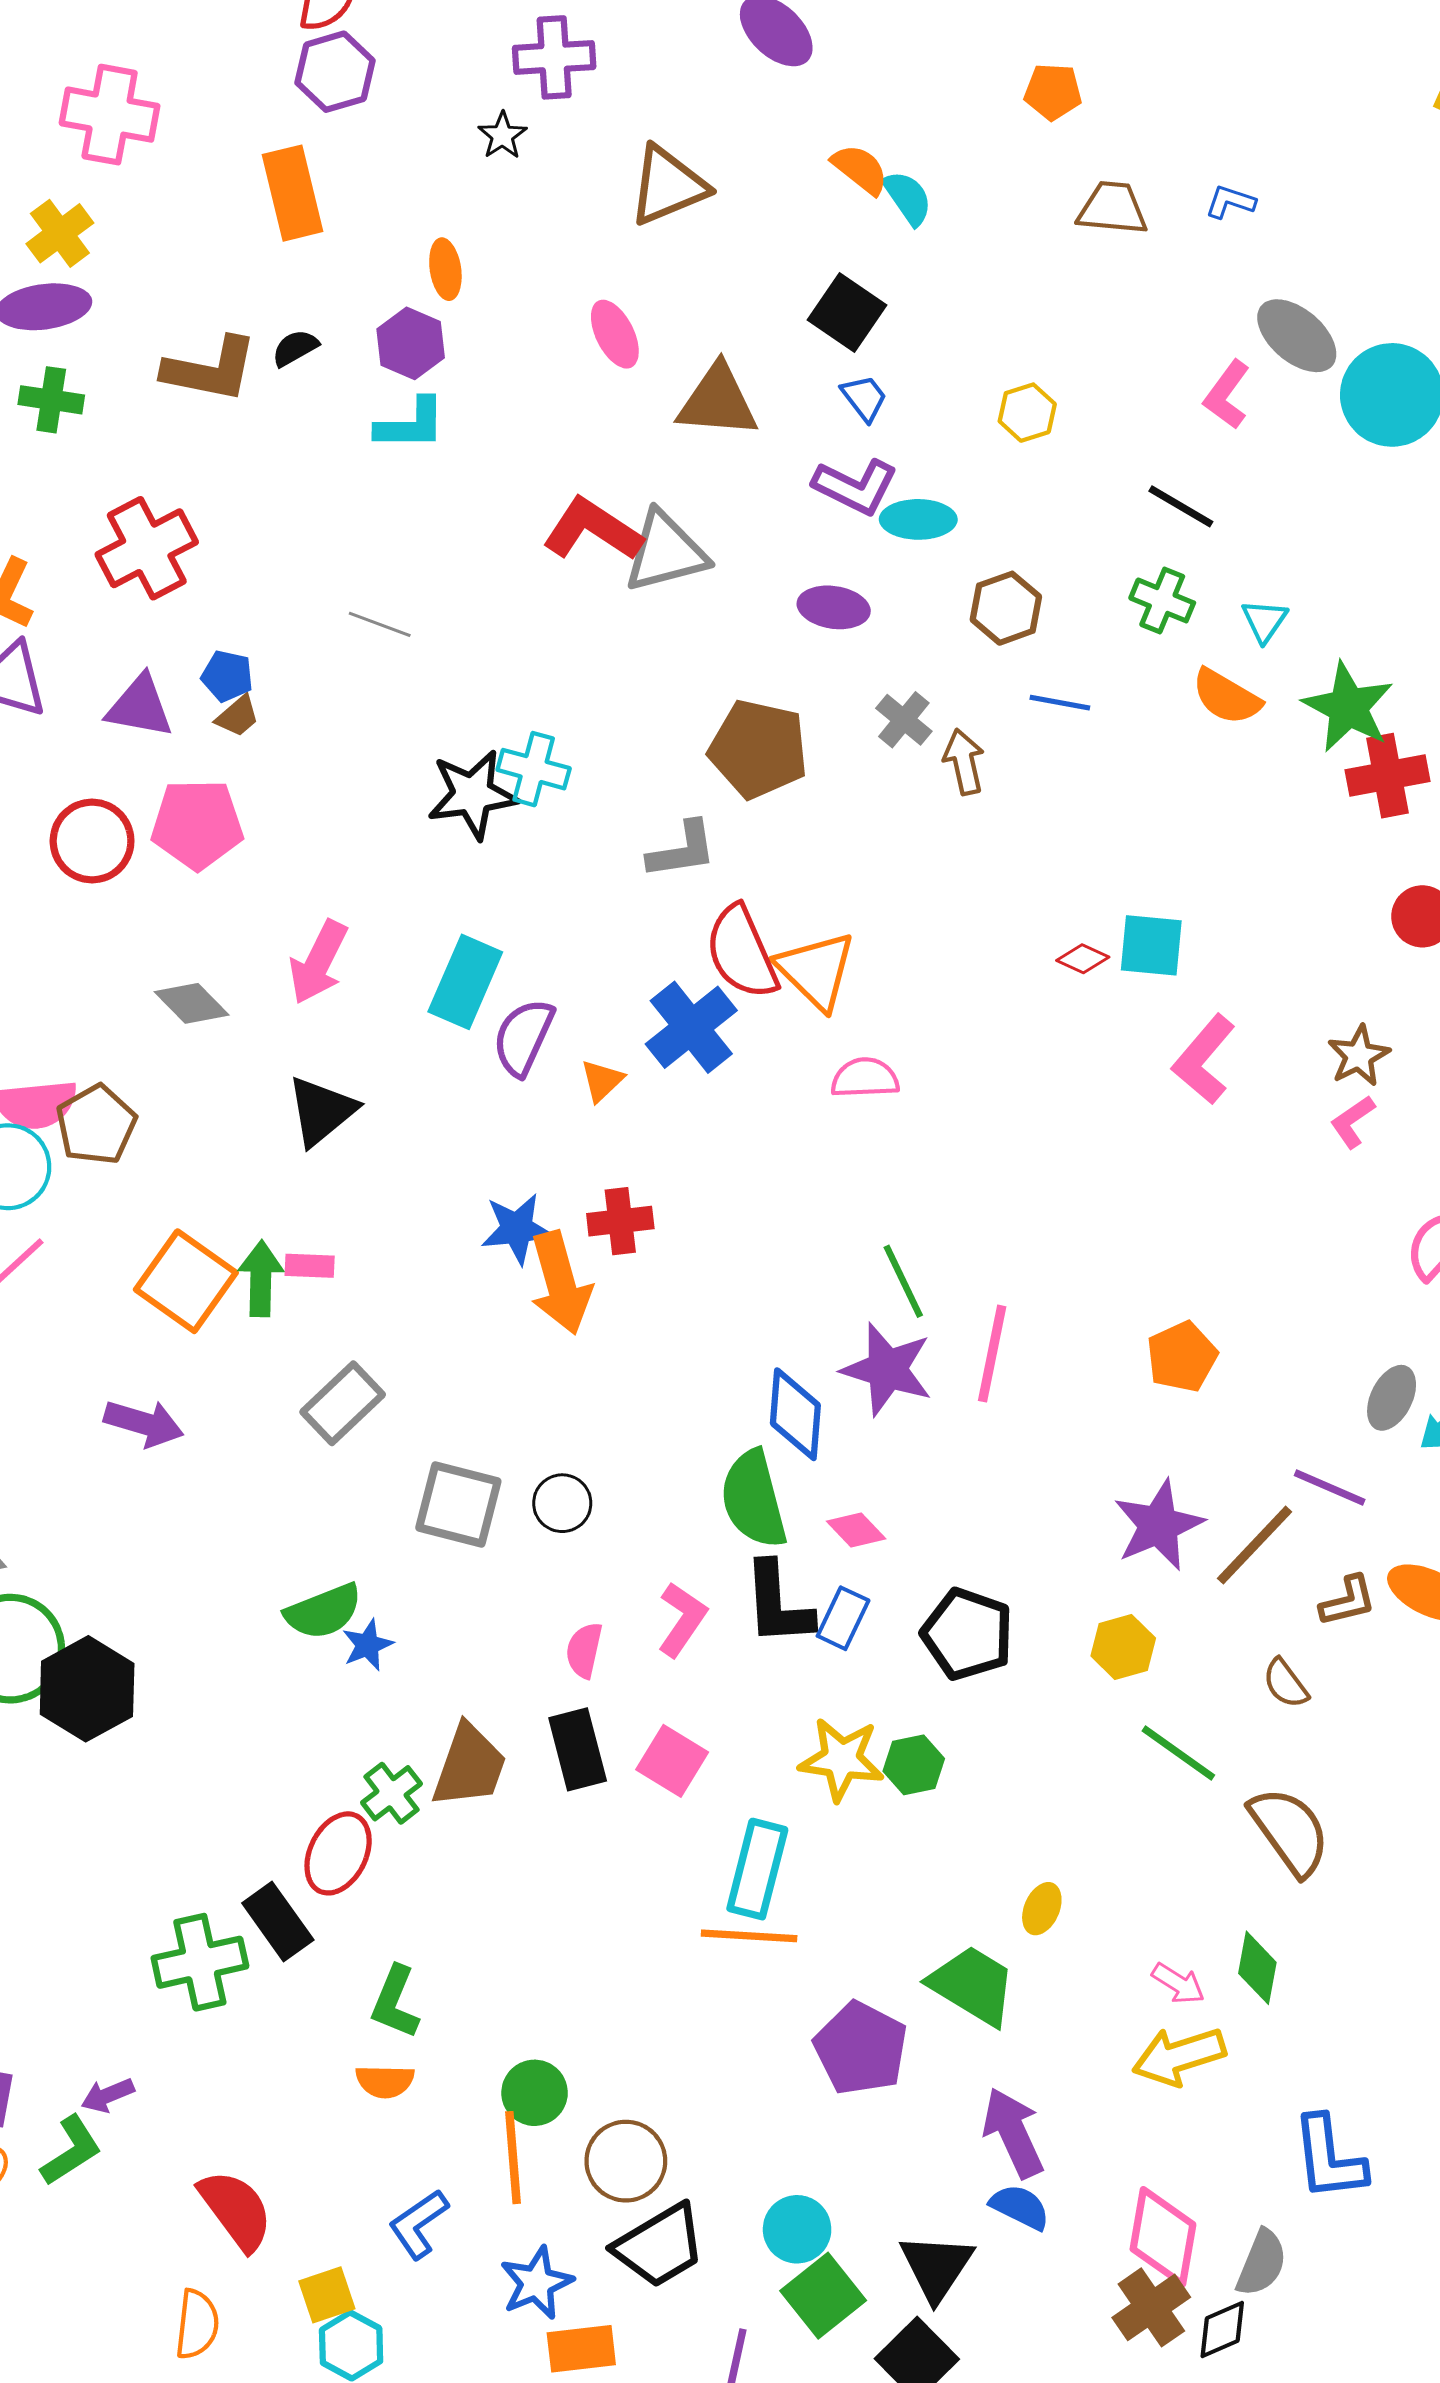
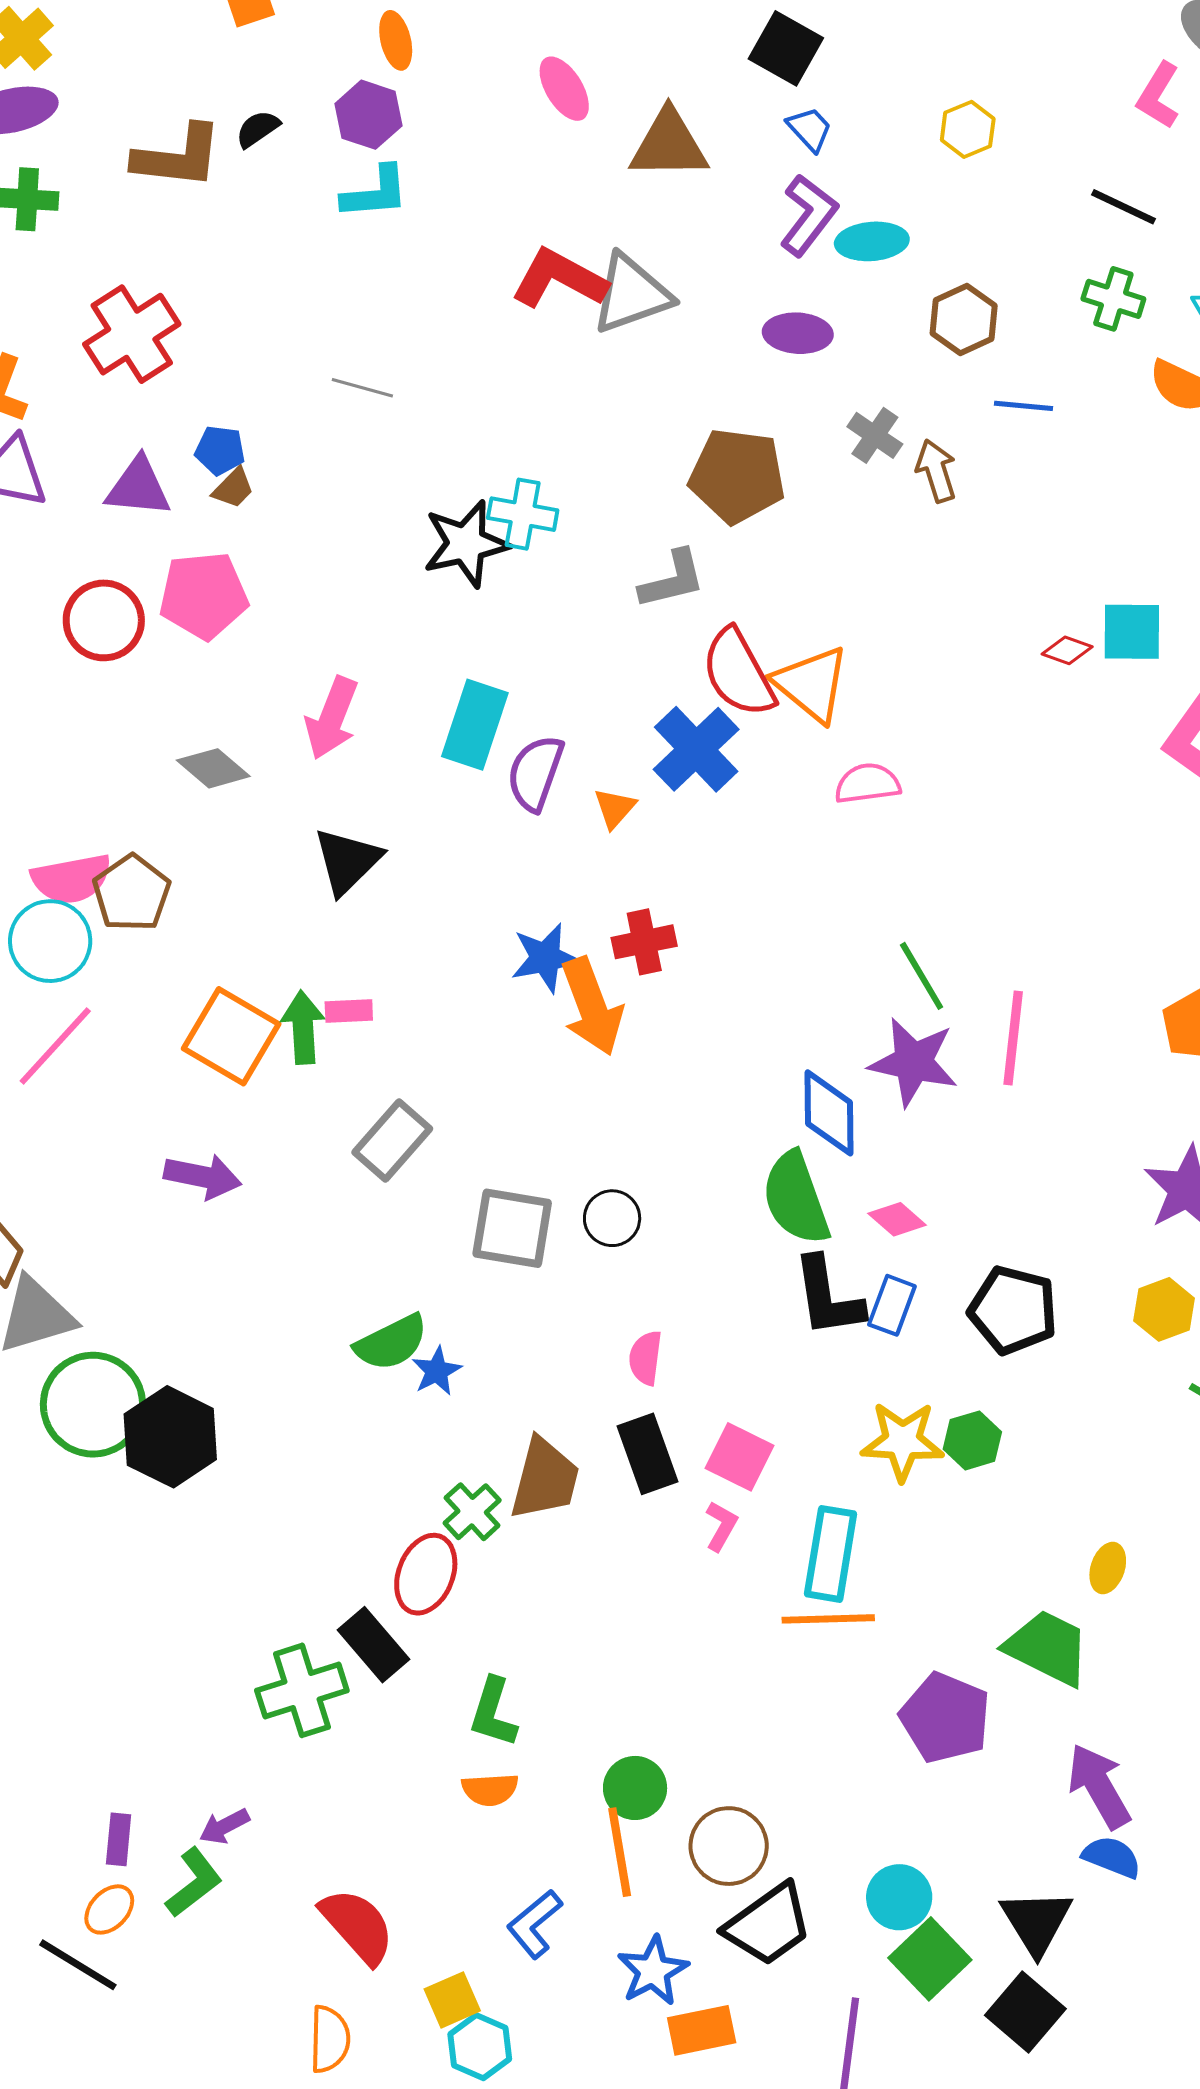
purple L-shape: (855, 487) -> (809, 215), turned -74
pink L-shape: (682, 1619) -> (721, 1526), moved, size x0.7

